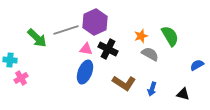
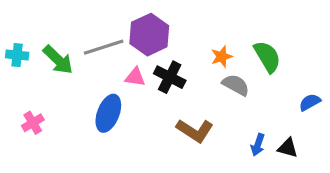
cyan cross: (10, 60) -> (17, 55), moved
blue ellipse: (85, 72) -> (108, 113), moved
blue arrow: (152, 89) -> (258, 145), moved

